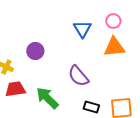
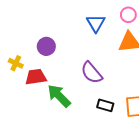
red trapezoid: (15, 89) -> (36, 77), moved

